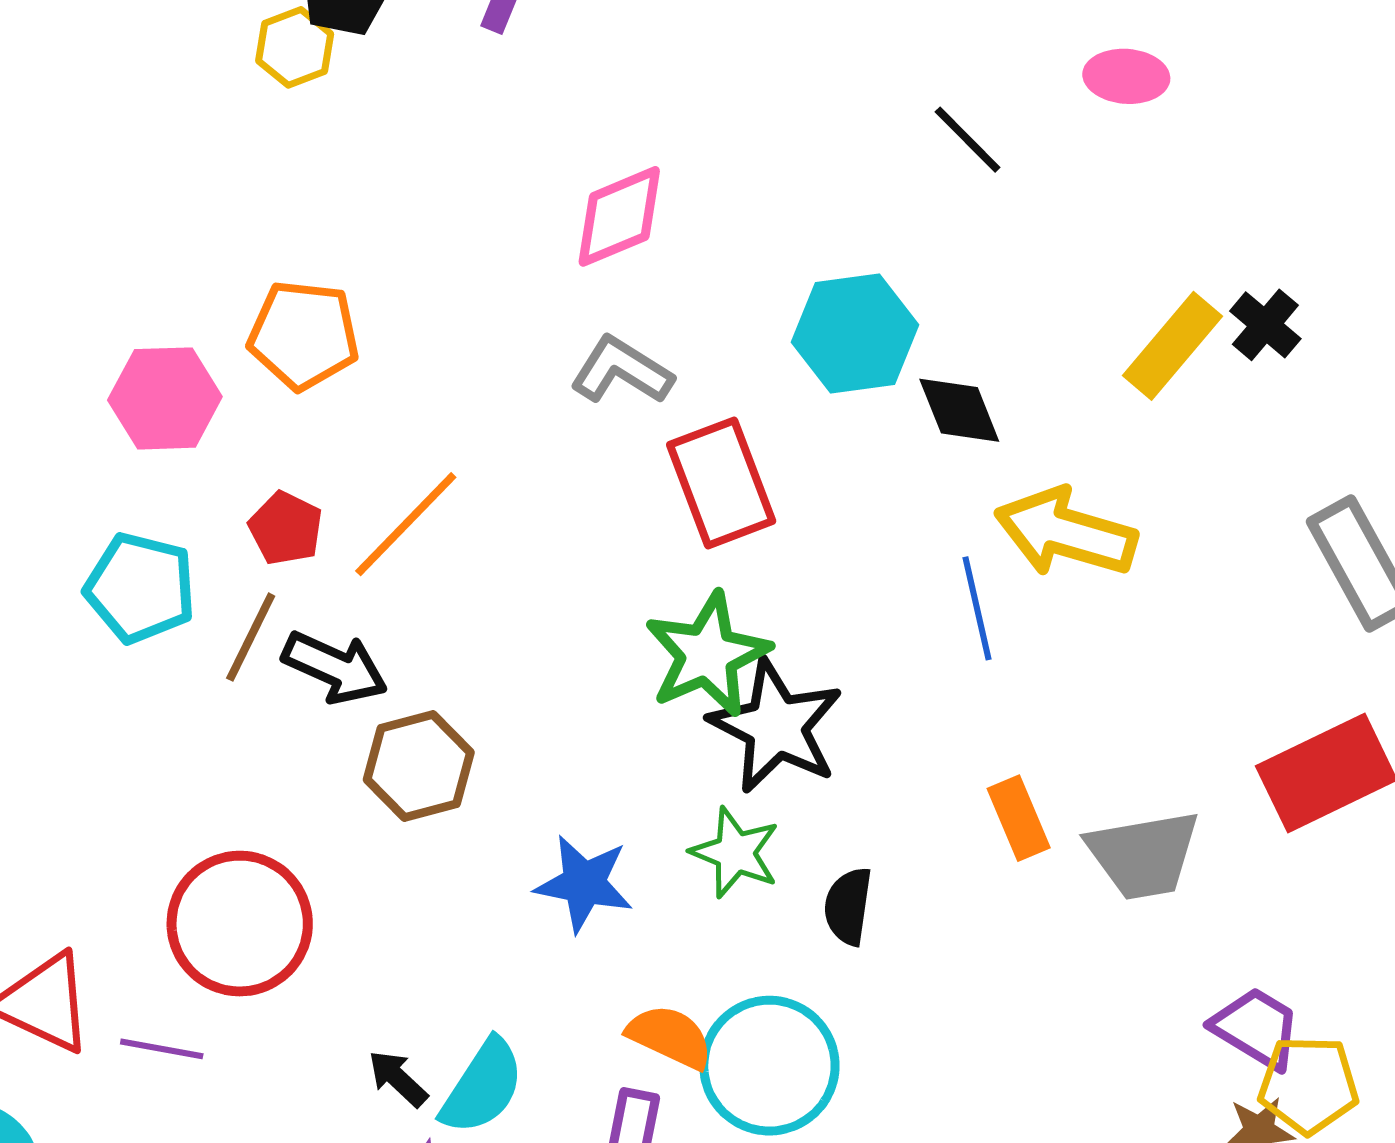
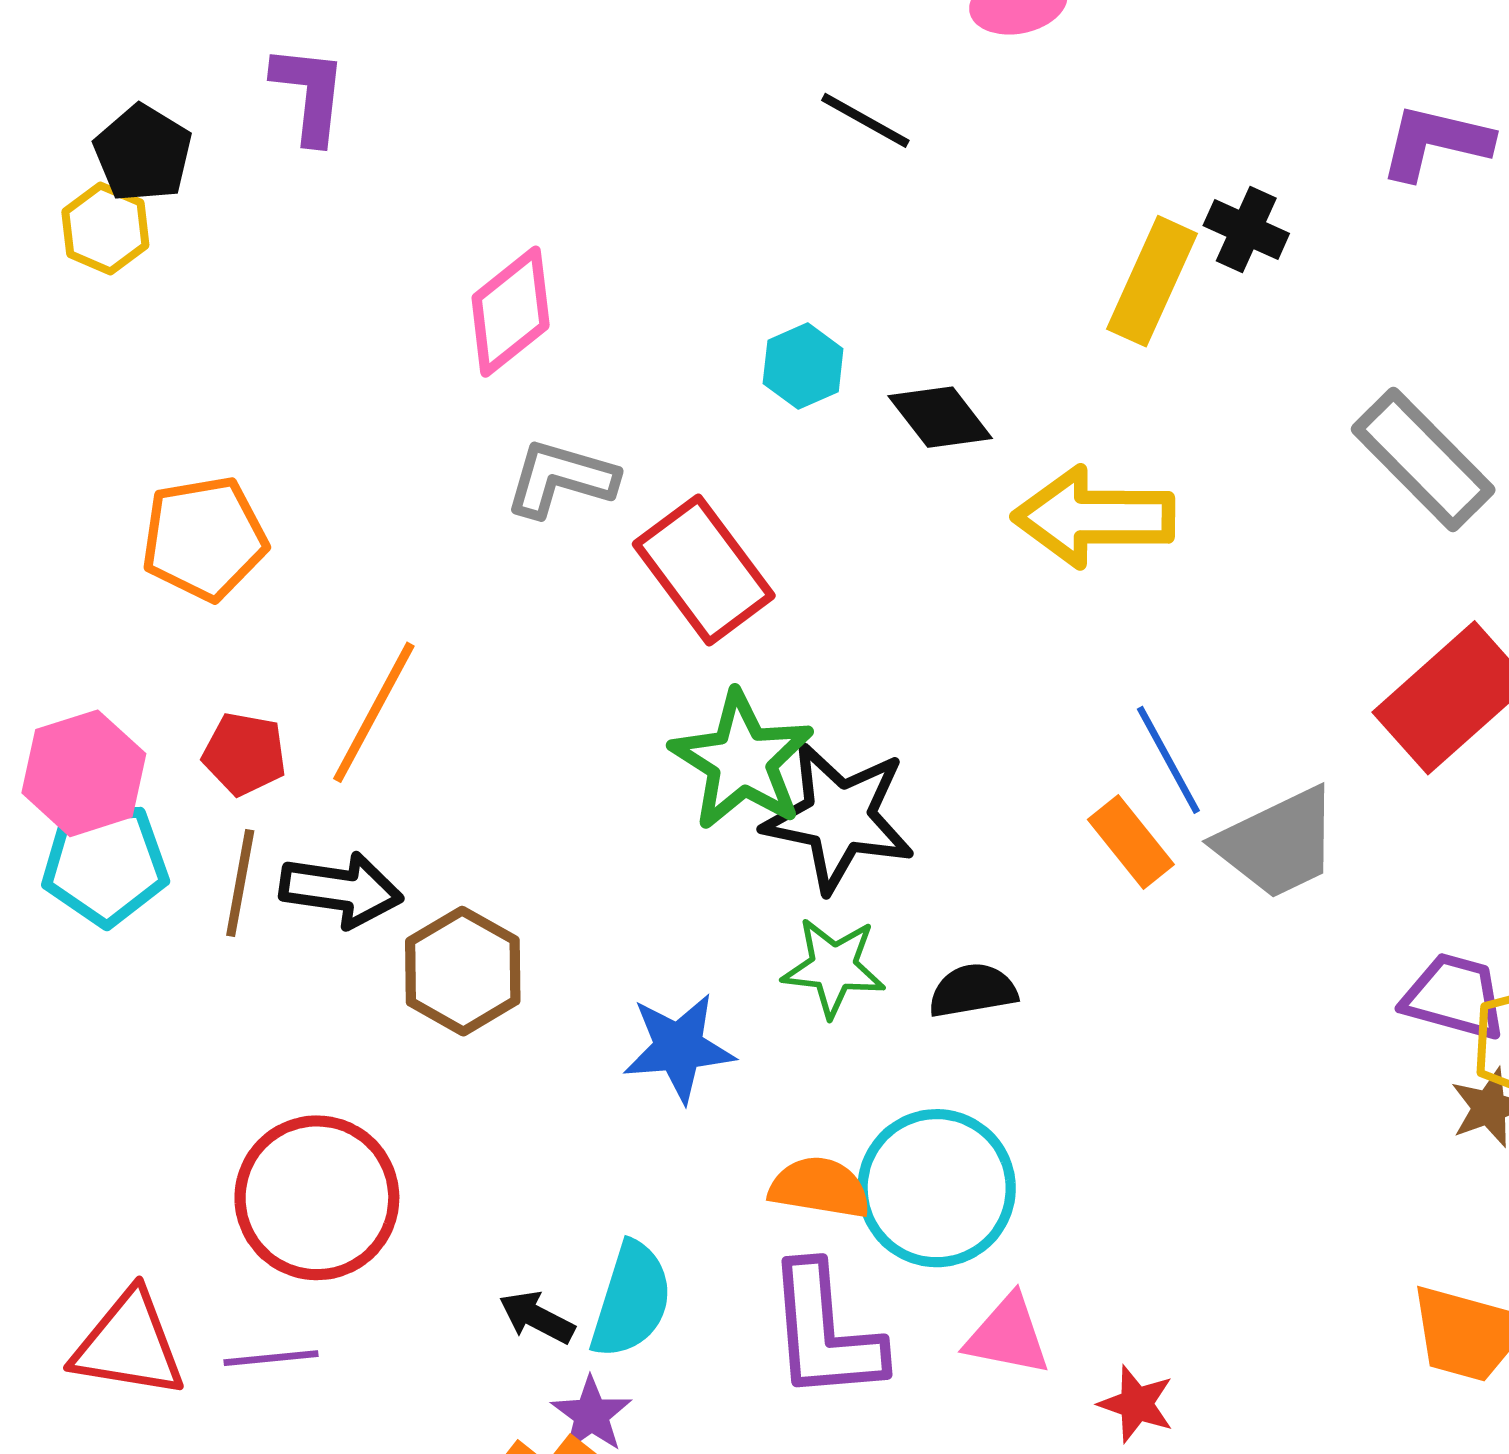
cyan hexagon: (855, 334) -> (803, 366), size x0.6
pink hexagon: (165, 398) -> (84, 773), moved
blue line: (977, 608) -> (1168, 760), moved
black semicircle: (848, 906) -> (973, 991), turned 88

